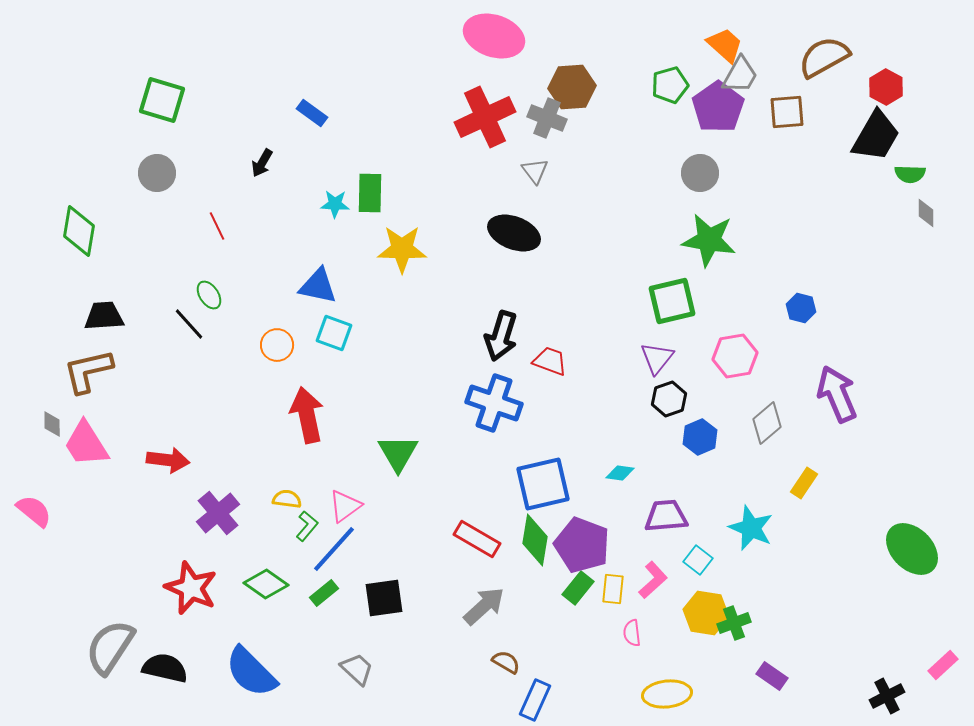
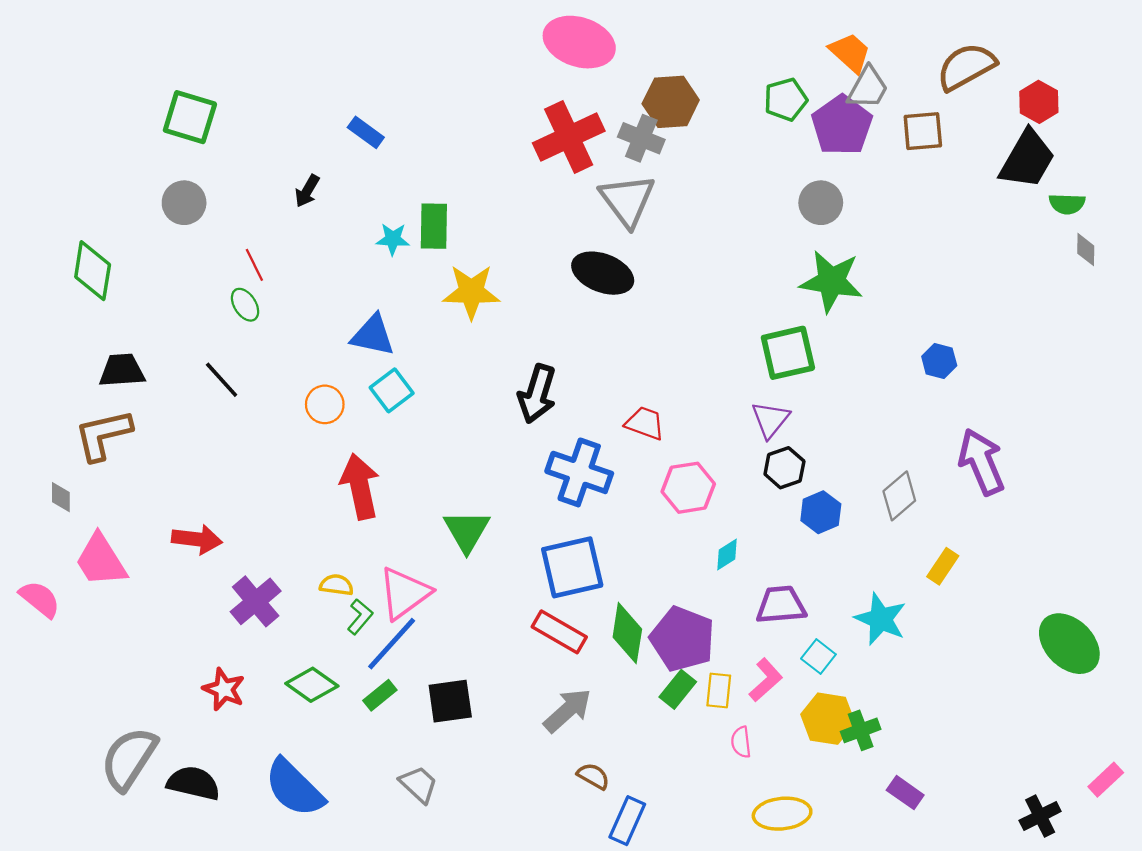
gray triangle: (535, 171) -> (627, 200), size x1.8
green ellipse: (209, 295) -> (245, 305), moved
cyan square: (334, 333) -> (392, 390), turned 33
black arrow: (501, 336) -> (537, 394), moved
pink hexagon: (735, 356) -> (688, 488), moved
pink trapezoid: (86, 444) -> (101, 560), moved
cyan diamond: (620, 473) -> (727, 554), turned -40
blue square: (543, 484) -> (572, 567), moved
pink triangle: (345, 506) -> (404, 593), size x1.4
red star: (191, 588) -> (224, 689), size x0.7

